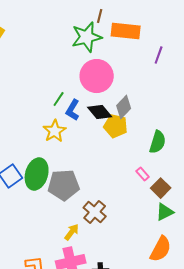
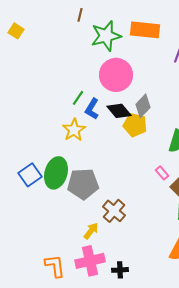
brown line: (100, 16) -> (80, 15), moved

